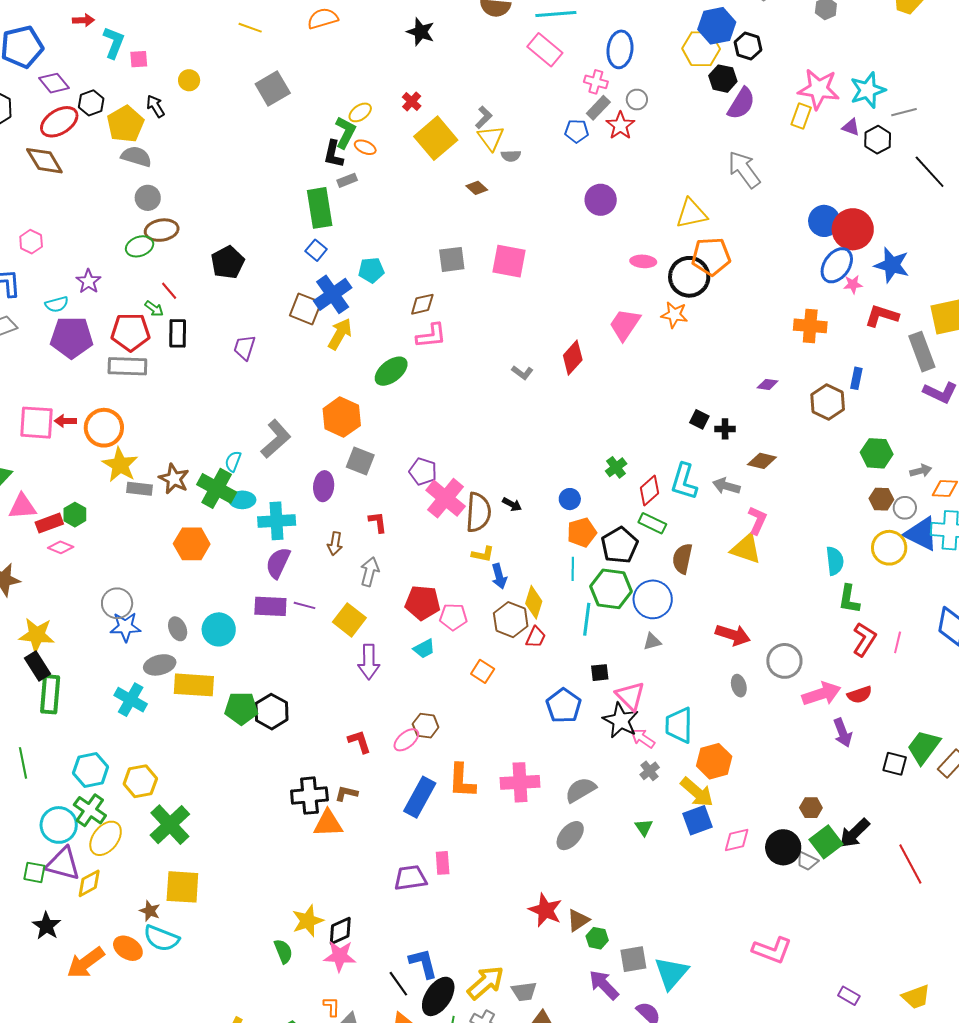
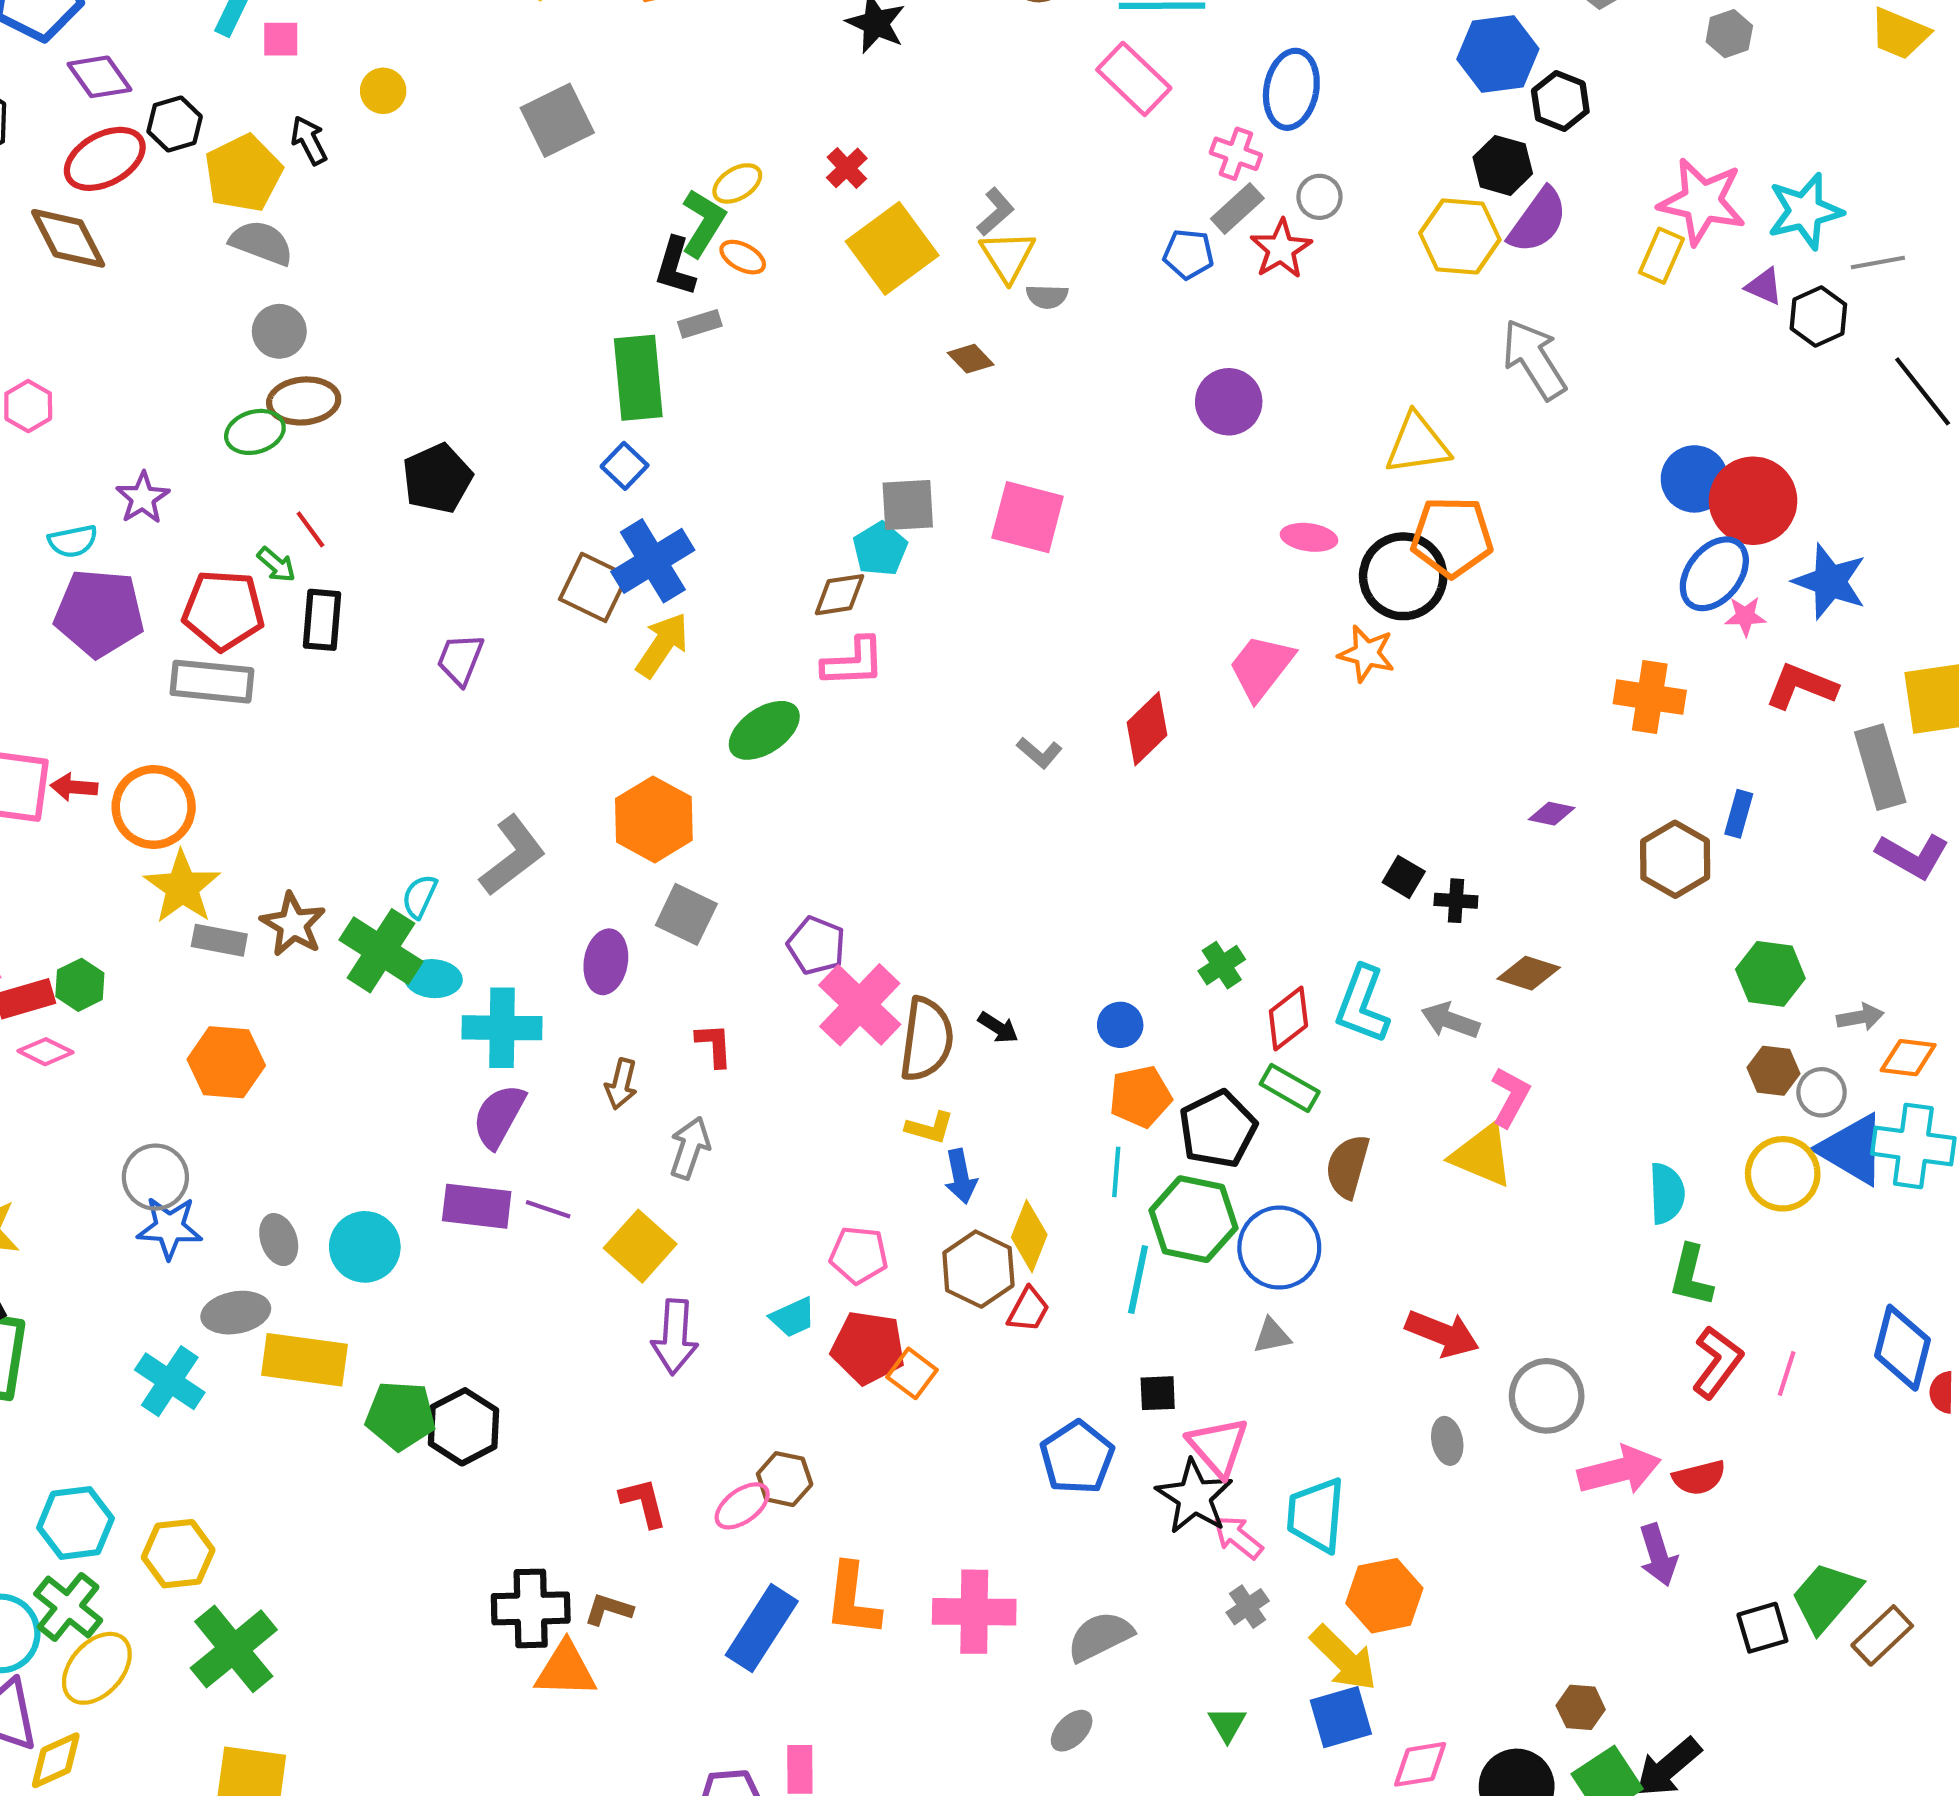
yellow hexagon: (701, 49) -> (1460, 236), moved
cyan pentagon: (371, 270) -> (880, 549), moved, turned -30
orange hexagon: (192, 544) -> (226, 1062), moved
red pentagon: (423, 603) -> (868, 1348), moved
black square: (895, 764) -> (1762, 1628), turned -35
gray ellipse: (570, 836) -> (1072, 1731), size x0.7

